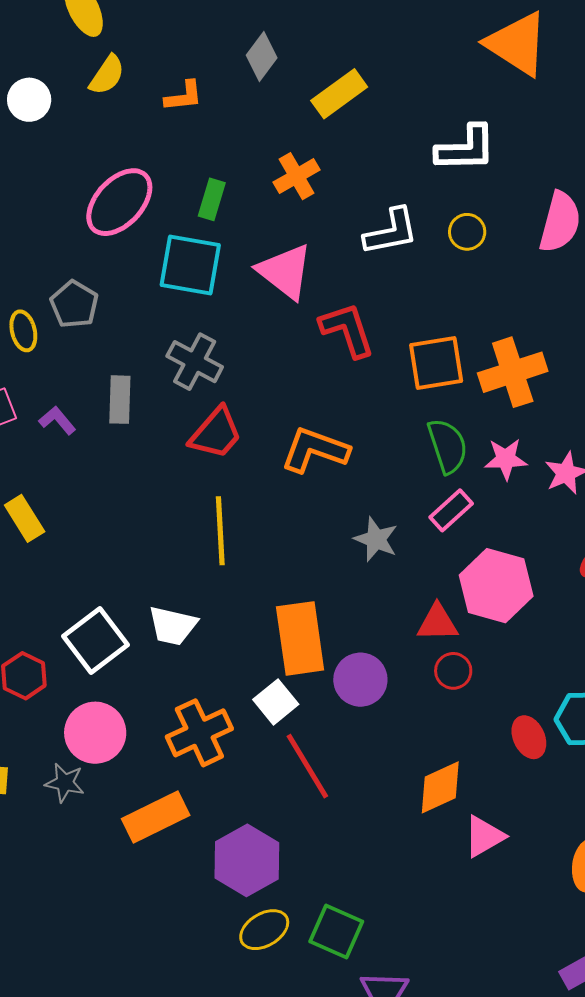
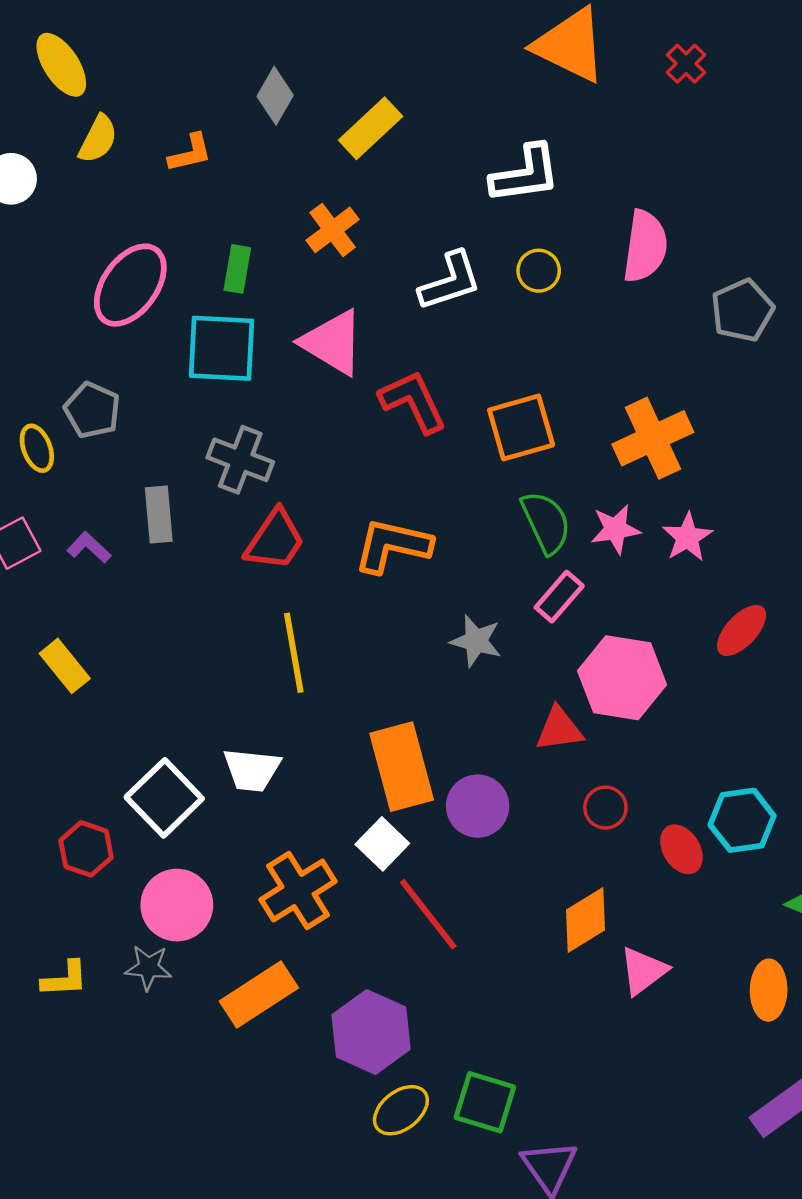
orange cross: (513, 372) -> (653, 438), moved
red circle: (453, 671) -> (605, 808), moved

